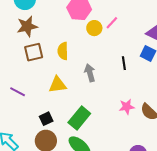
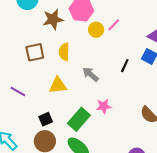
brown star: (27, 26) -> (53, 19), moved
black line: (124, 63) -> (125, 66), turned 32
gray arrow: (90, 73) -> (91, 74), turned -36
pink star: (127, 107) -> (104, 106), moved

